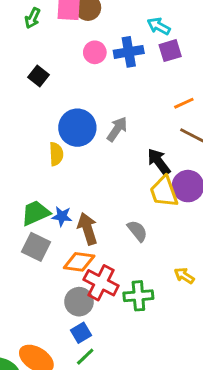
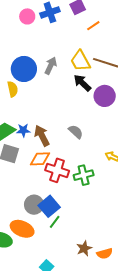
orange line: (184, 103) -> (93, 26), moved
yellow trapezoid: (164, 192) -> (80, 61), moved
gray circle: (79, 302) -> (34, 205), moved
blue square: (81, 333) -> (49, 206), size x1.5

